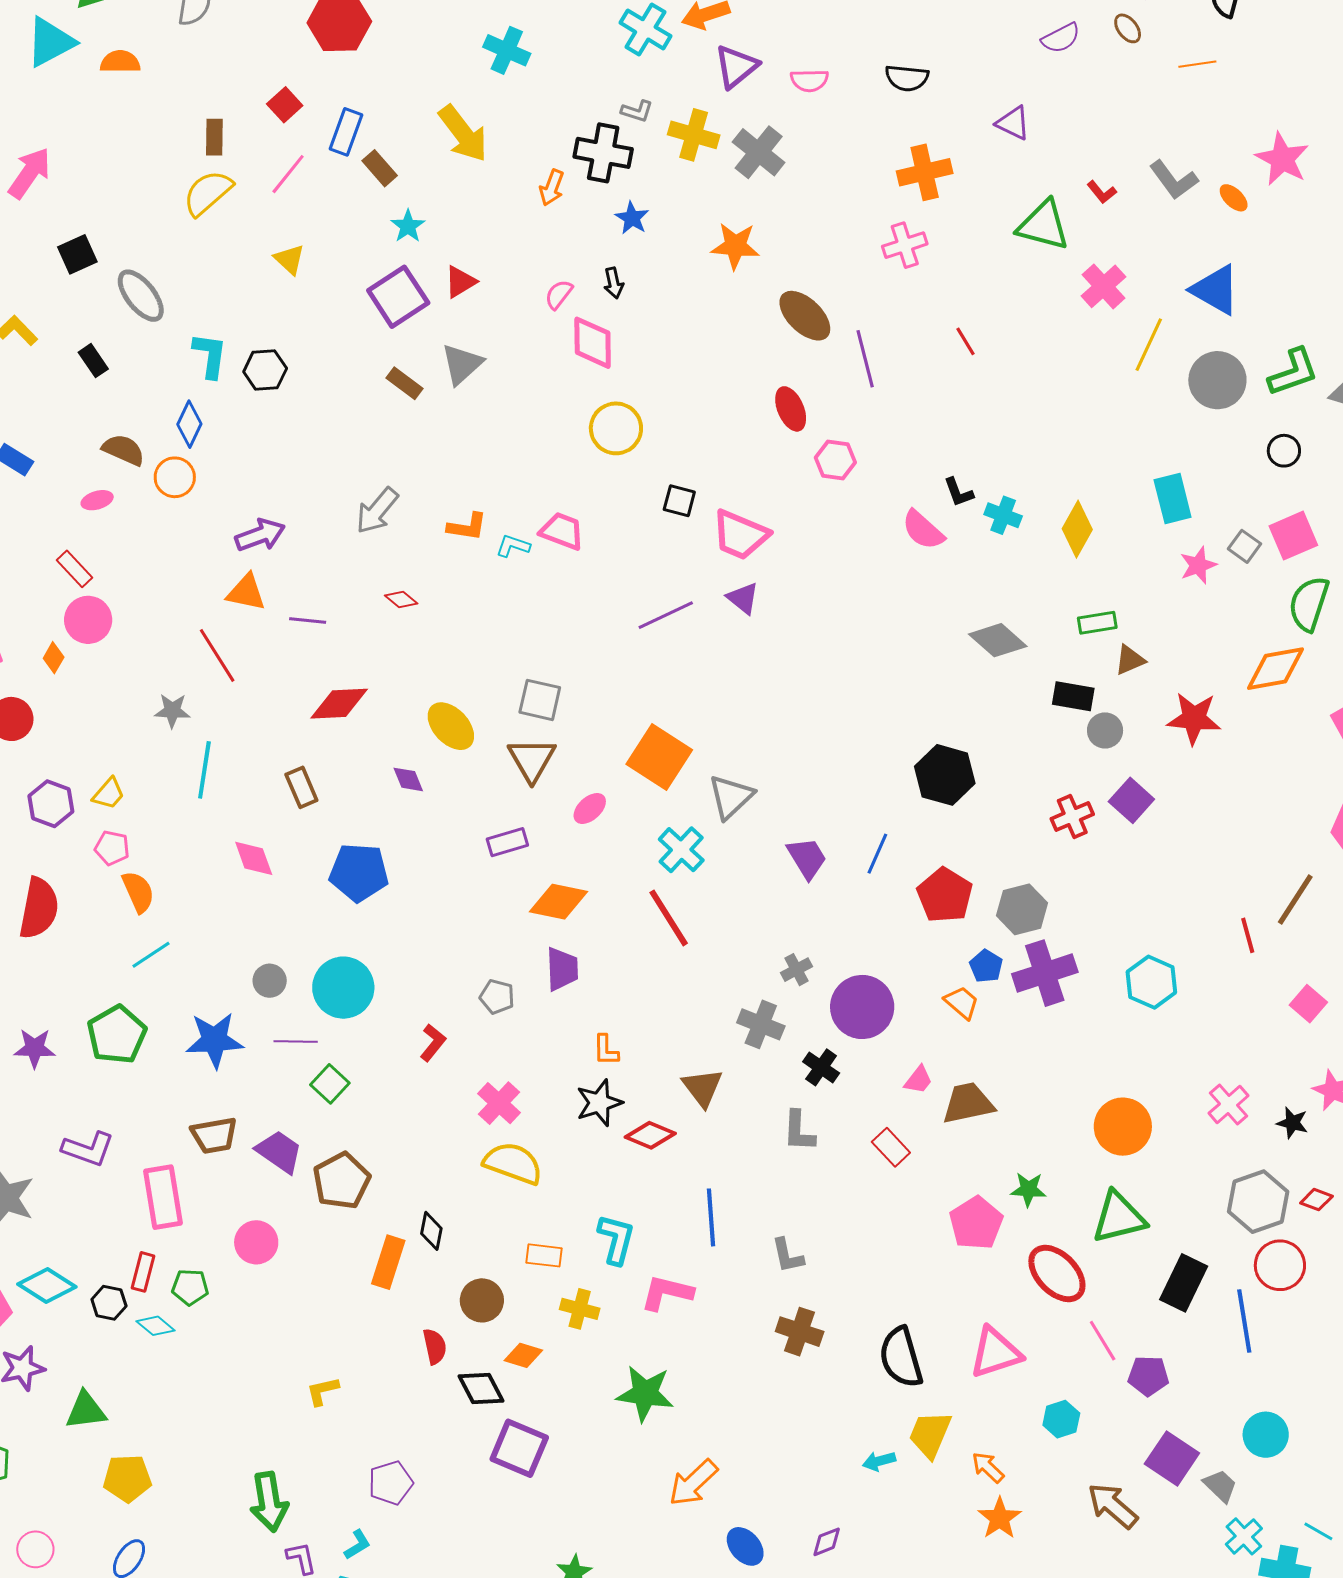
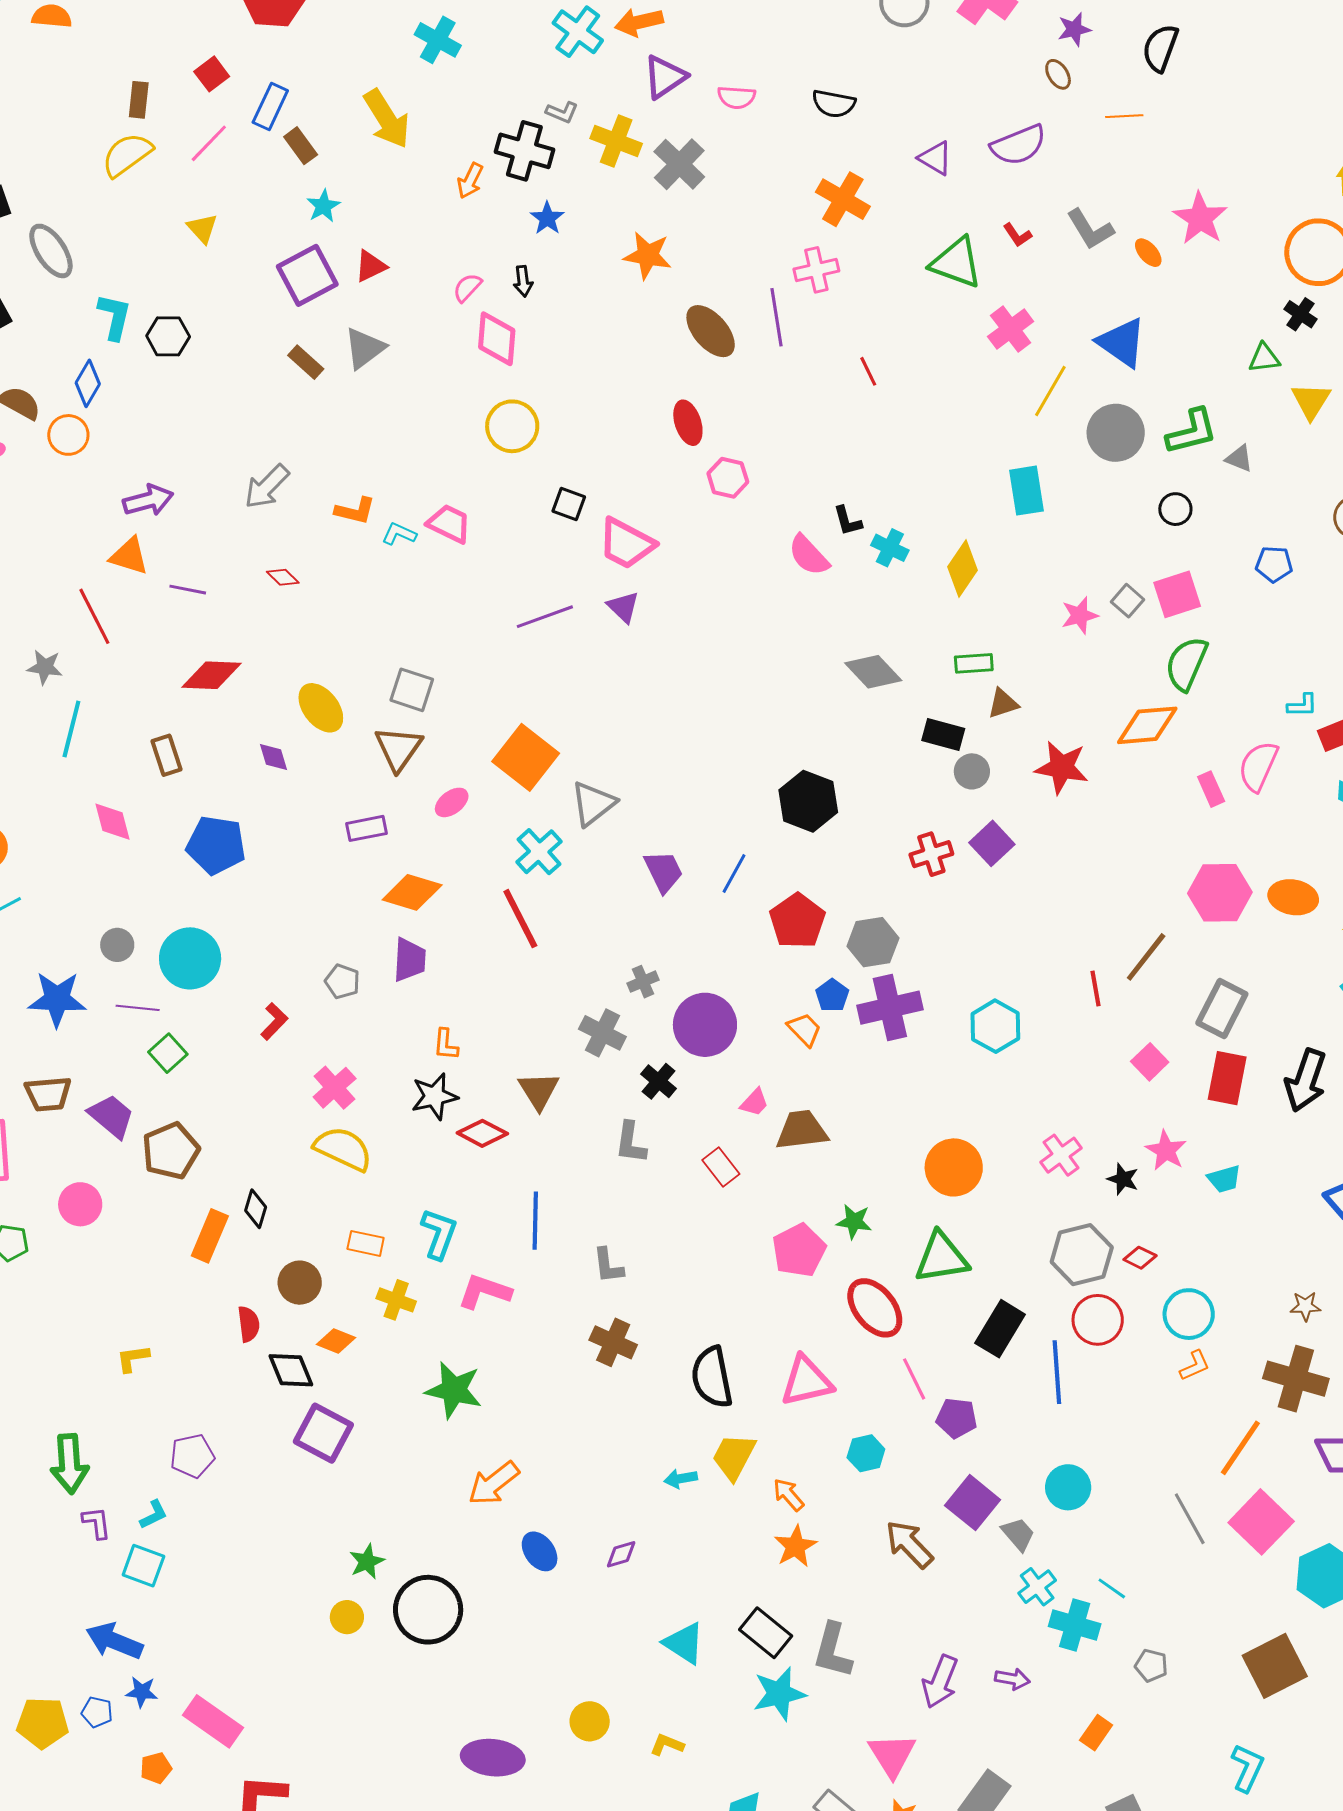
purple semicircle: (1061, 38) -> (1018, 145), moved, size x1.4
orange cross: (925, 172) -> (843, 199), turned 38
purple line: (865, 359) -> (777, 317), moved
cyan rectangle: (1173, 498) -> (1027, 491), moved

